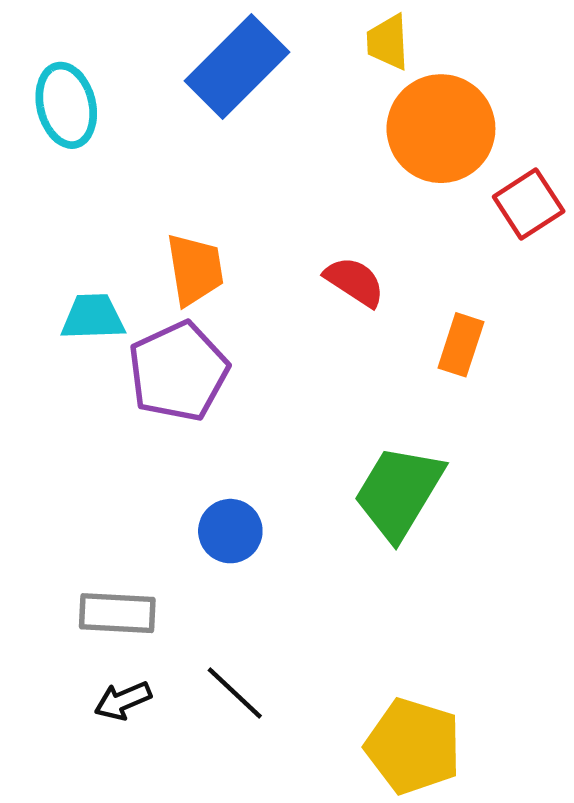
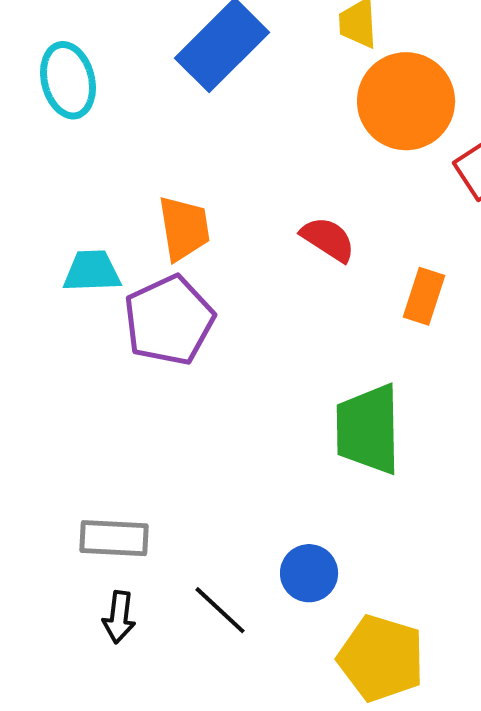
green trapezoid: (399, 492) -> (368, 429), turned -32
blue circle: (230, 531) -> (309, 573), moved
black arrow: (123, 701) -> (119, 617), turned -60

